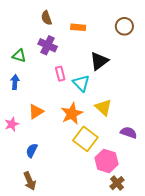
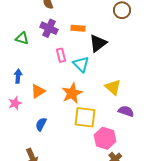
orange rectangle: (78, 27) -> (78, 28), moved
blue arrow: (15, 82) -> (18, 76), moved
yellow triangle: (103, 107) -> (113, 87), moved
yellow square: (85, 139) -> (85, 117), turned -30
blue semicircle: (32, 150) -> (41, 124), moved

